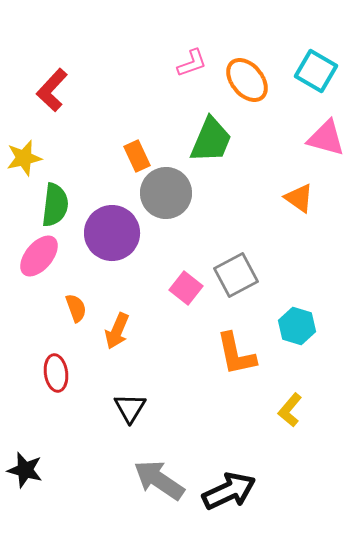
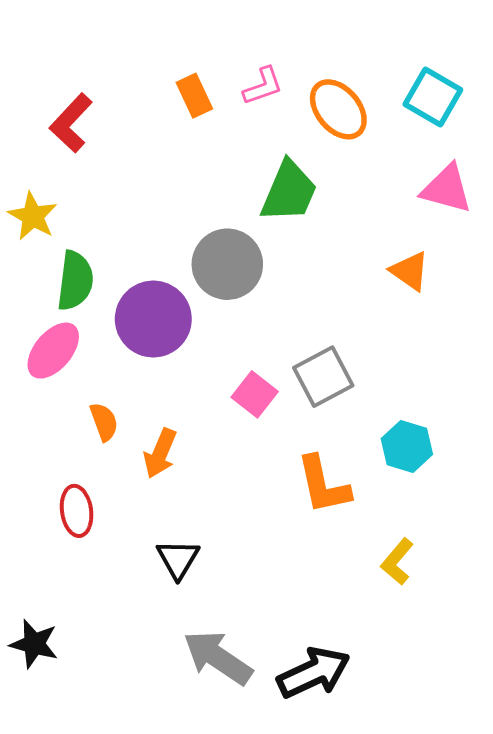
orange rectangle: (137, 156) -> (194, 96), moved
yellow star: (24, 158) -> (33, 216), turned -30

